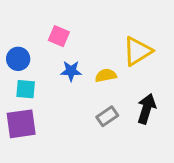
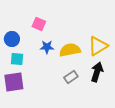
yellow triangle: (137, 51) -> (98, 46), moved
yellow semicircle: (106, 75) -> (70, 50), size x1.5

